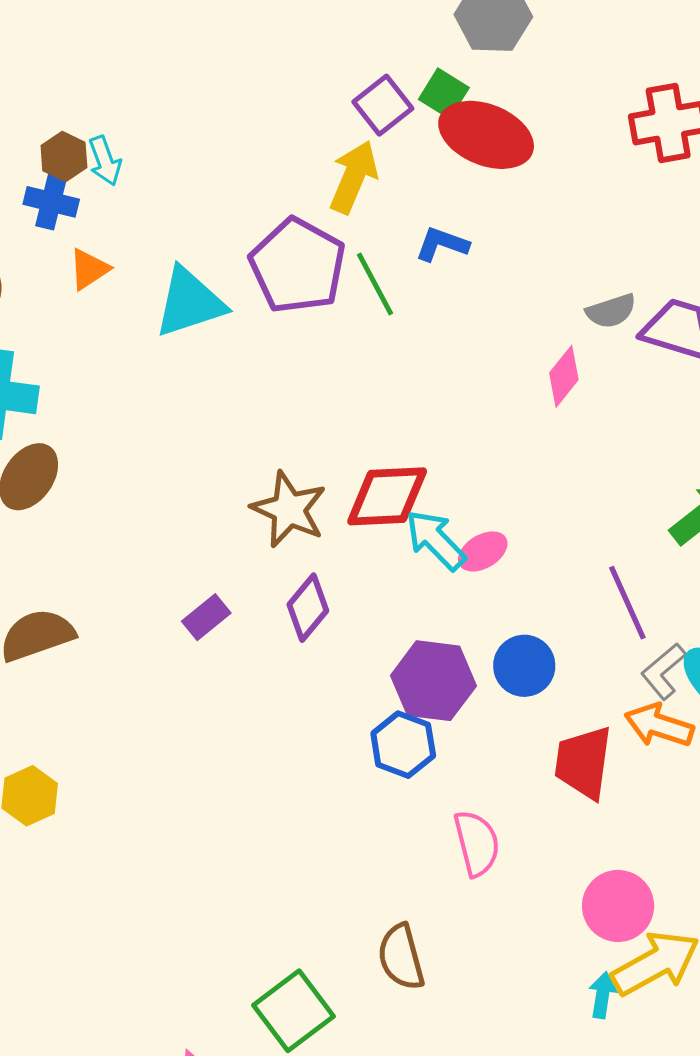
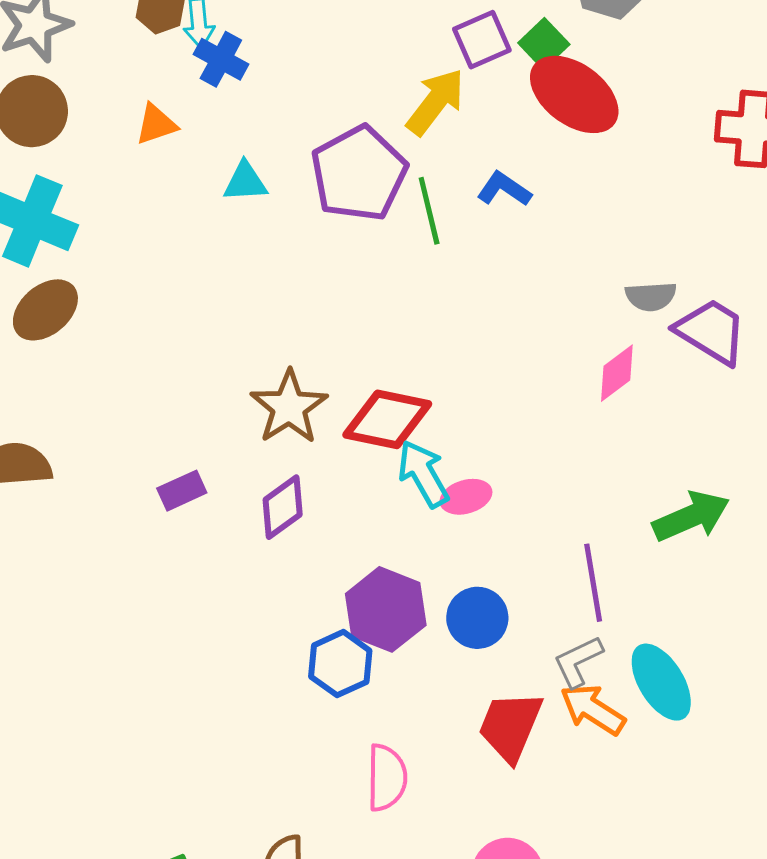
blue cross: (51, 202) -> (221, 59), moved
cyan triangle: (190, 302) -> (245, 182), size x0.6
pink diamond: (564, 376) -> (617, 373), moved
gray L-shape: (663, 671) -> (578, 662), moved

